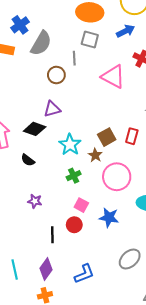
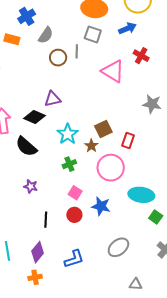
gray semicircle: (41, 43) -> (46, 35), size x0.7
brown circle: (56, 75) -> (58, 58), moved
red rectangle: (132, 136) -> (128, 141), moved
black semicircle: (28, 160) -> (26, 147), size x1.6
red circle: (74, 225) -> (74, 215), moved

